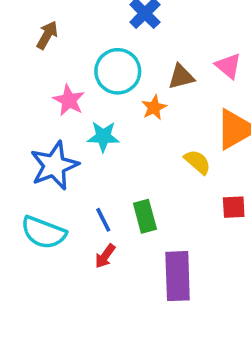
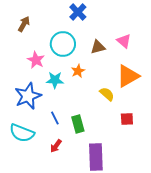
orange star: (154, 108) -> (78, 71), moved
blue line: (103, 220) -> (55, 118), moved

